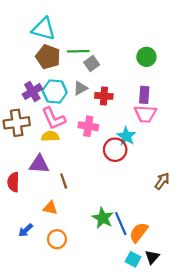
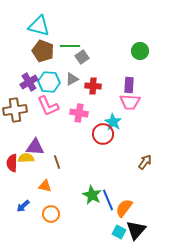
green circle: (146, 57) -> (140, 51), moved
yellow semicircle: (50, 136) -> (26, 158), moved
black triangle: (152, 257) -> (136, 230), size x1.5

